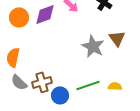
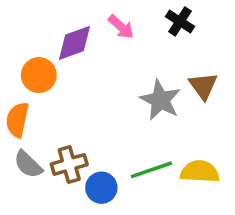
orange circle: (19, 17) -> (39, 75), moved
yellow semicircle: (115, 86) -> (200, 172), size x1.5

